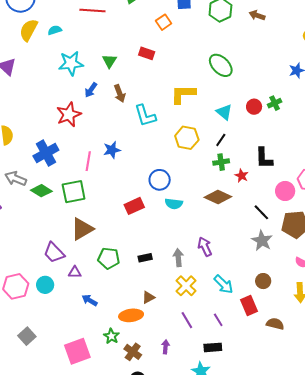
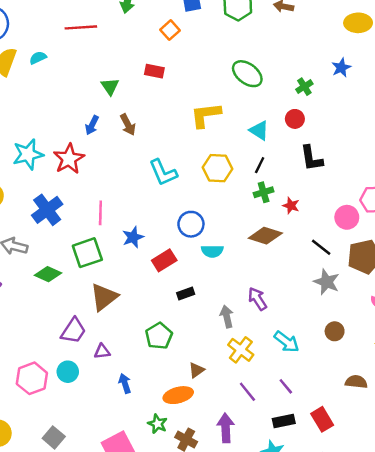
cyan star: (71, 63) -> (28, 154), moved
green cross: (275, 103) -> (304, 87), moved
cyan L-shape: (145, 116) -> (163, 172), moved
blue star: (112, 150) -> (133, 237), moved
black L-shape: (264, 158) -> (311, 158), moved
green diamond: (41, 191) -> (48, 274), moved
purple trapezoid: (54, 253) -> (73, 331), turned -95
green pentagon: (109, 258) -> (159, 336), moved, turned -30
black rectangle: (145, 258) -> (186, 294), moved
blue arrow: (90, 300) -> (125, 383), turned 49
red rectangle: (249, 306) -> (322, 419), moved
purple arrow: (166, 347) -> (226, 428), size x1.6

